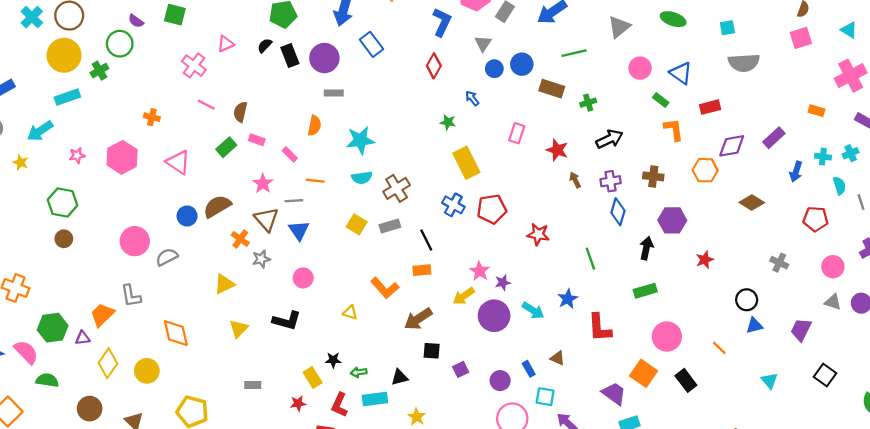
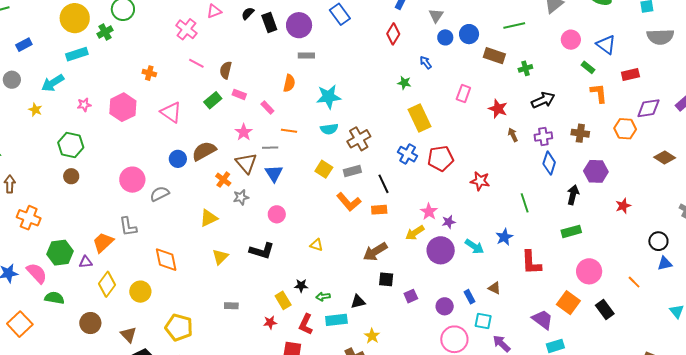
orange L-shape: (385, 288) -> (349, 202), moved

